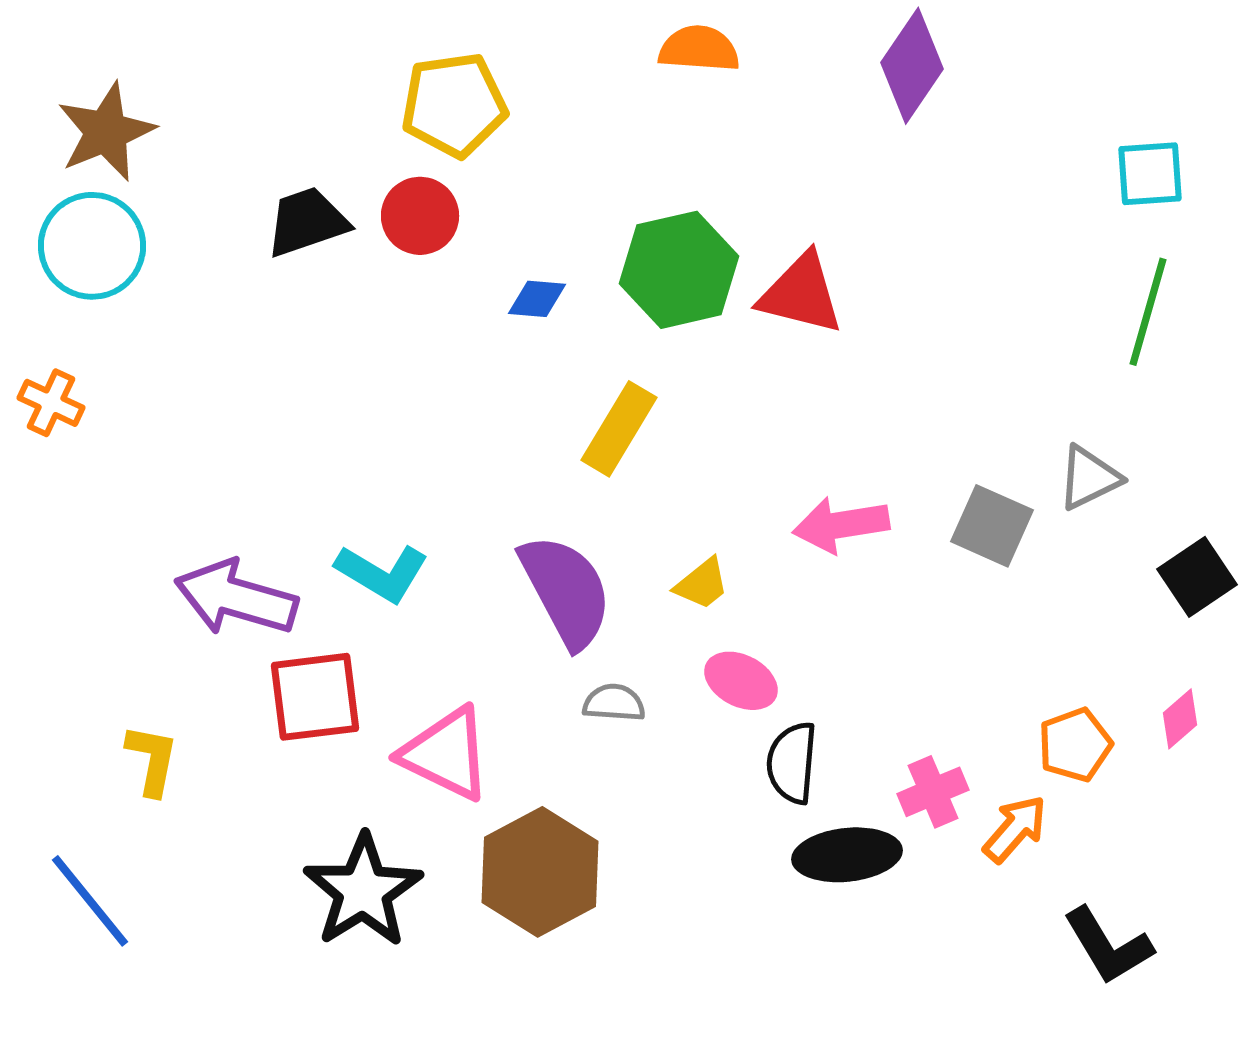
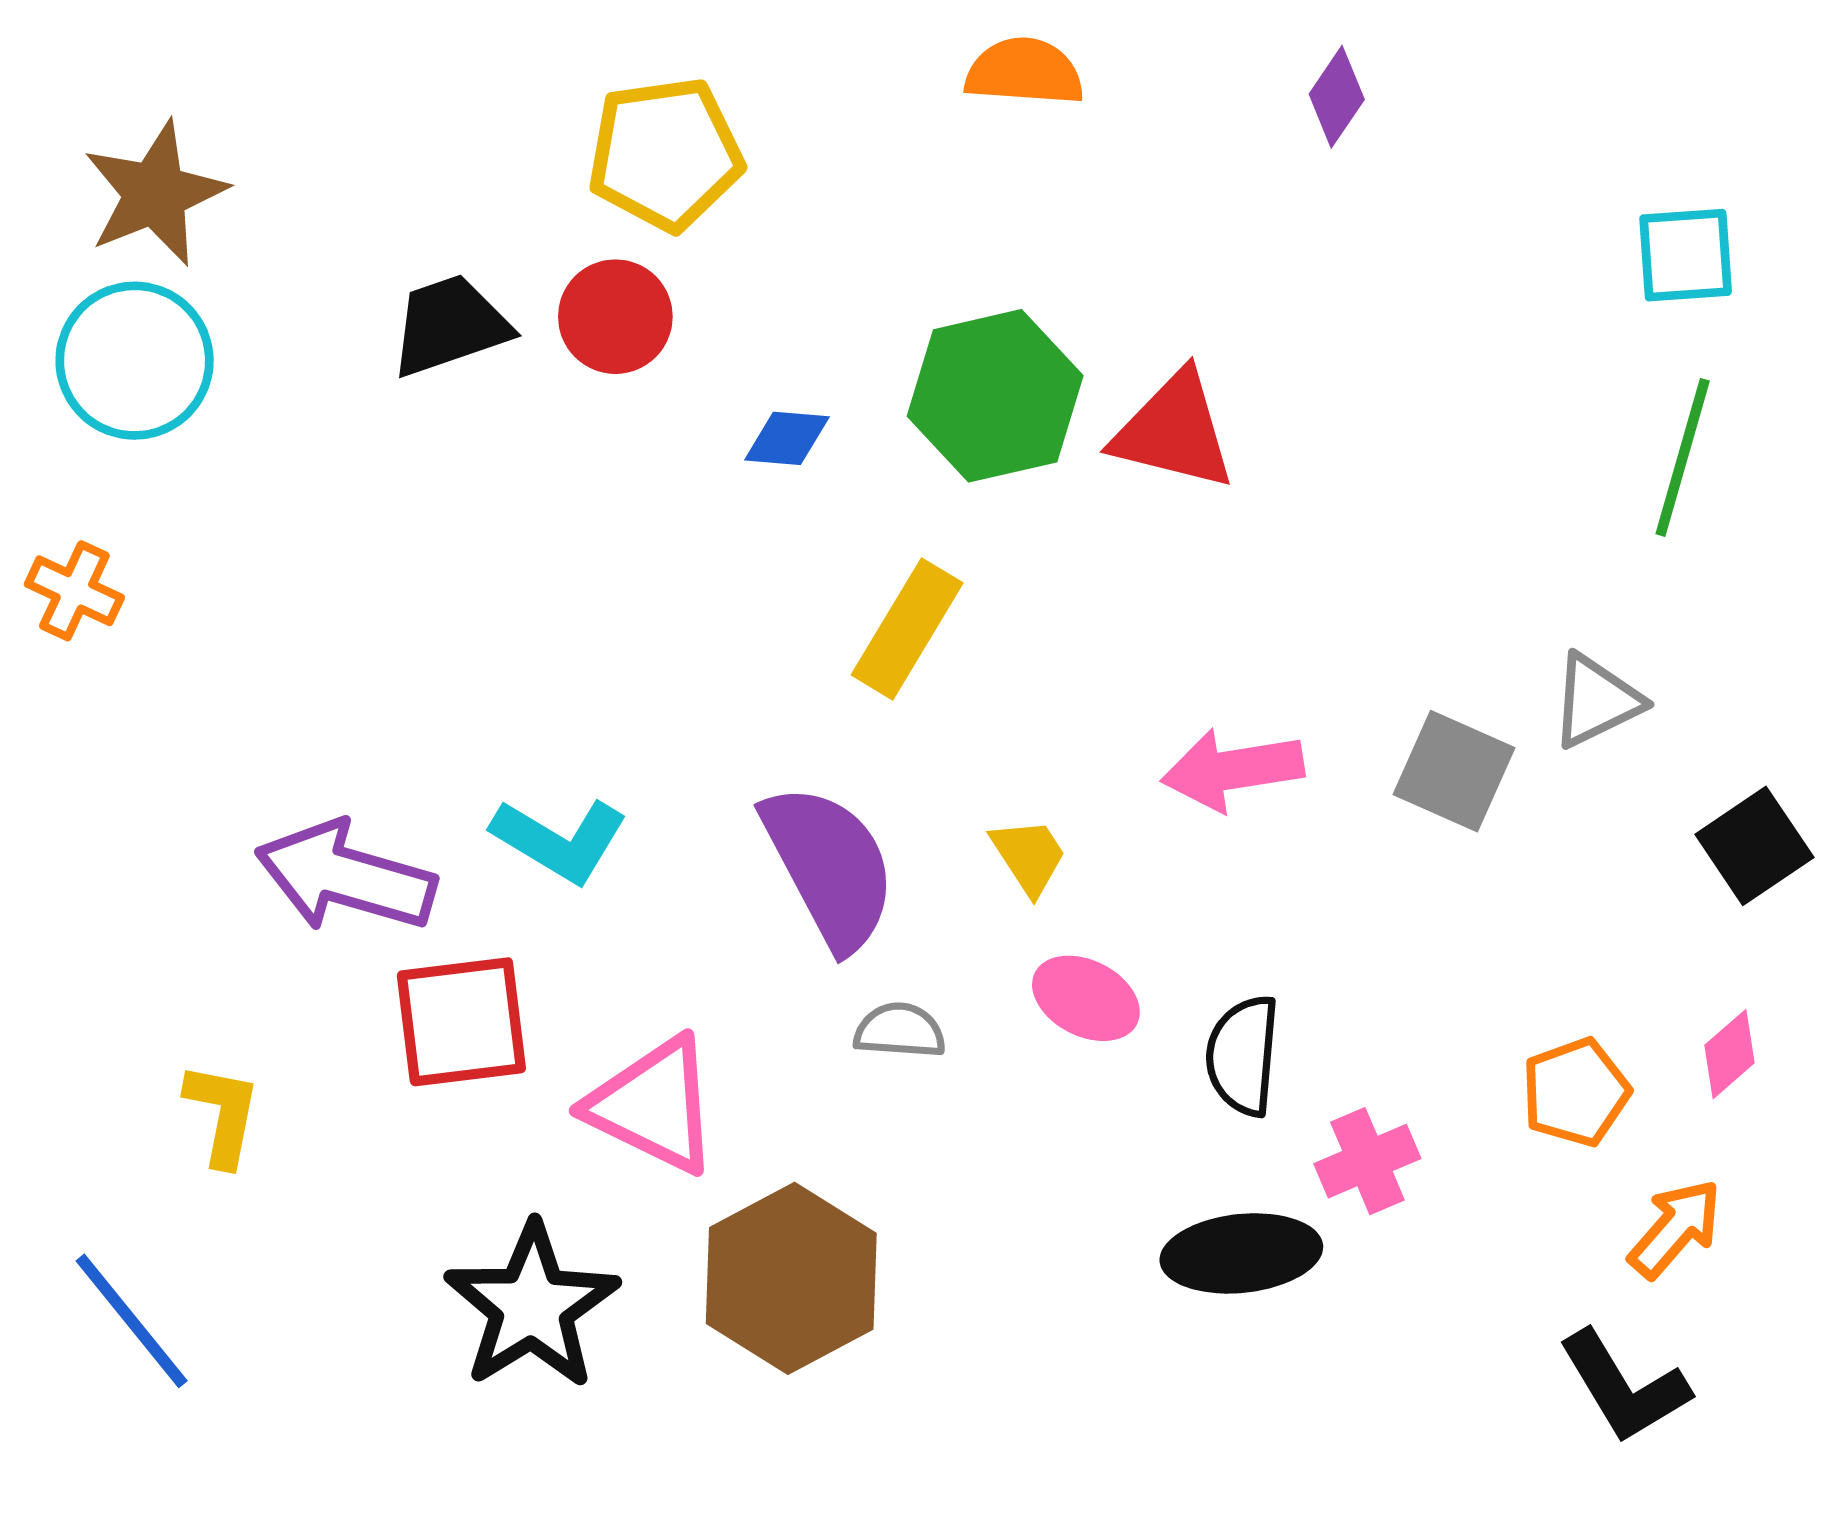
purple diamond: (912, 66) -> (1337, 97), size x0.6
yellow trapezoid: (702, 584) -> (1029, 856), turned -84
black semicircle: (792, 763) -> (1243, 1056), moved
orange arrow: (1015, 829) -> (1675, 1229), moved

